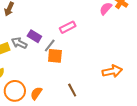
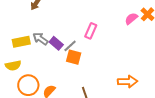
pink rectangle: (68, 27) -> (91, 31), turned -49
purple rectangle: (34, 36) -> (56, 43), moved

